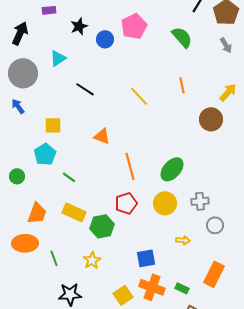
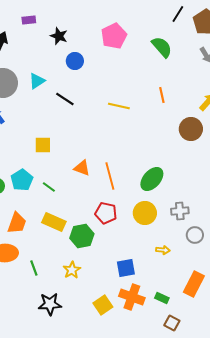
black star: (79, 26) -> (59, 36), turned -30
blue circle: (105, 39) -> (75, 61), moved
cyan triangle: (58, 58) -> (37, 81), moved
yellow line: (139, 96) -> (119, 106), turned -35
yellow square: (53, 125) -> (43, 145), moved
orange triangle: (102, 136) -> (82, 168), moved
cyan pentagon: (45, 154) -> (22, 180), moved
red pentagon: (126, 203) -> (106, 213), turned 30

